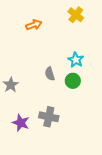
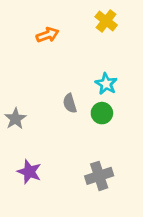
gray cross: (49, 117) -> (99, 176), moved, turned -30

